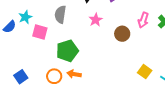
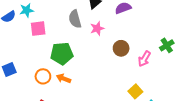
gray semicircle: (60, 14) -> (75, 19), moved, turned -36
pink arrow: (143, 20) -> (144, 59), moved
pink square: (40, 32) -> (38, 29), turned -35

